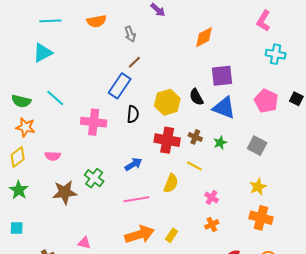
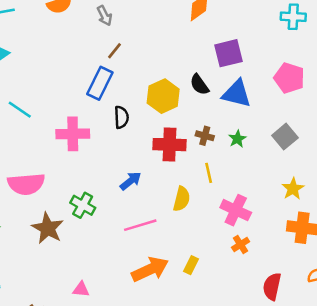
gray square: (257, 146) -> (285, 137), turned 30
pink semicircle: (53, 156) -> (26, 184), size x1.8
yellow line: (194, 166) -> (209, 173), turned 56
brown star: (65, 192) -> (48, 228), turned -30
pink cross: (212, 197) -> (236, 210), size x1.6

